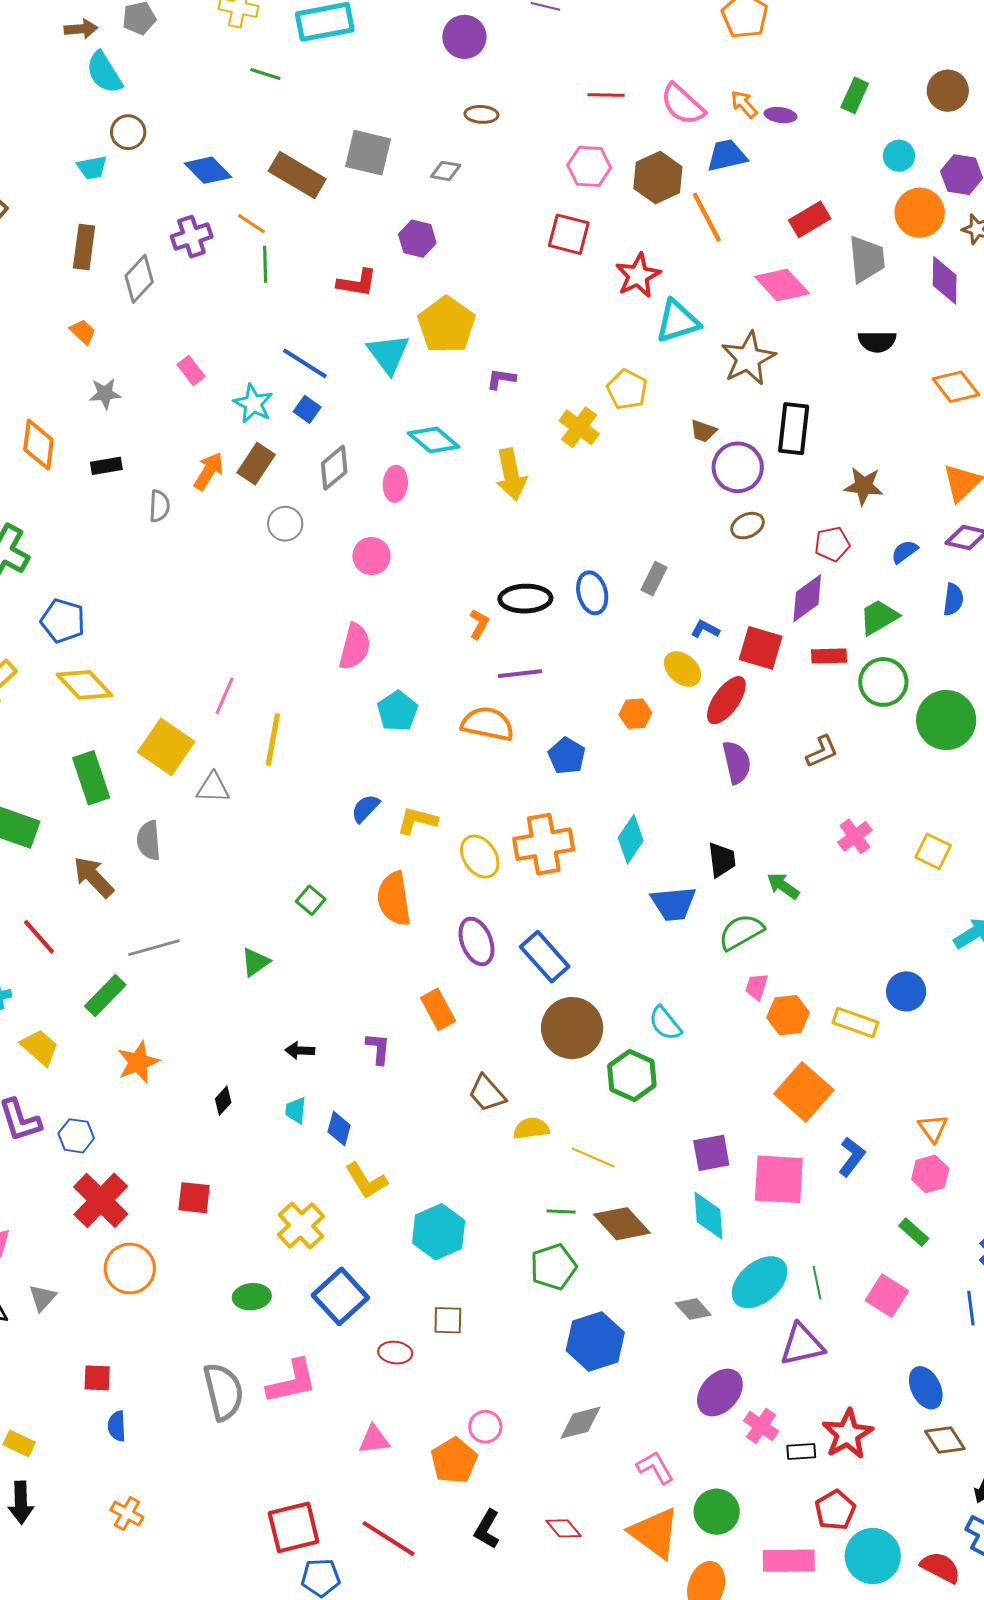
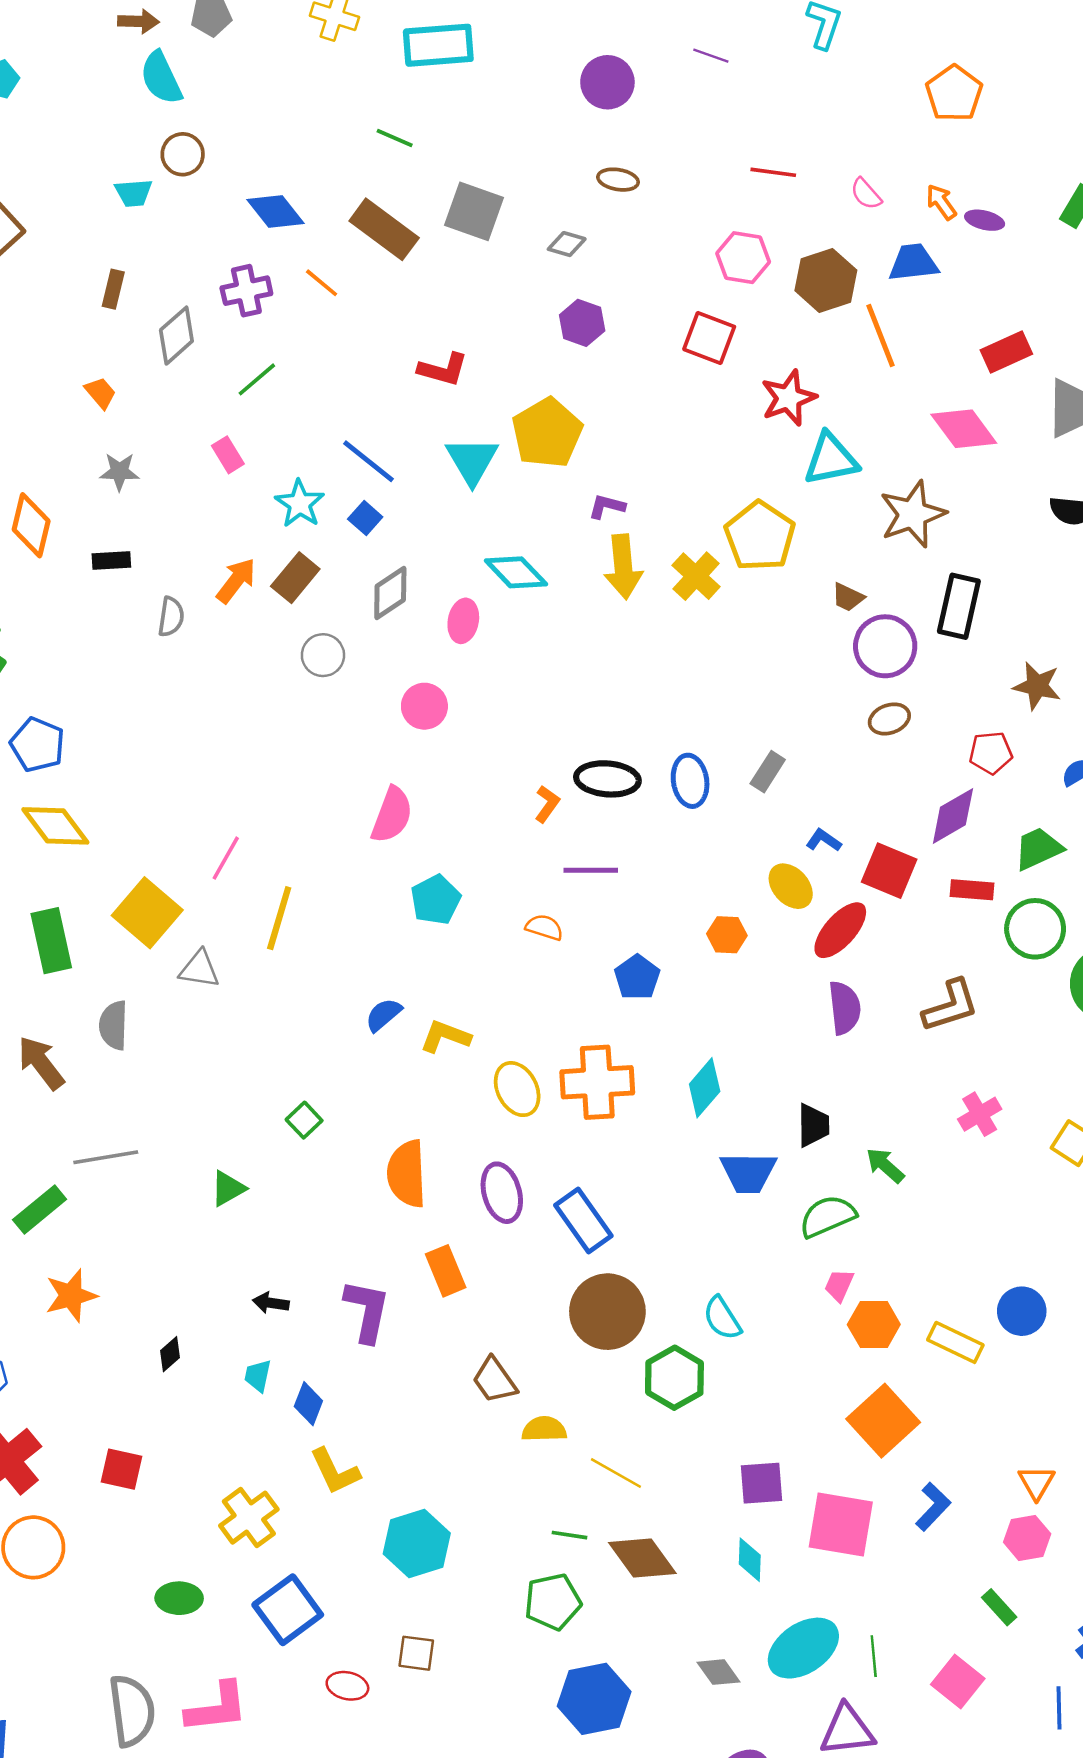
green line: (265, 74) -> (395, 138), moved
pink semicircle: (683, 104) -> (866, 194), size x0.6
purple hexagon: (417, 239) -> (582, 323), moved
brown rectangle: (84, 247) -> (113, 289), size x0.7
green line: (265, 264) -> (257, 379), moved, turned 45
yellow pentagon: (627, 390) -> (760, 536), size x1.4
yellow arrow: (511, 474) -> (623, 567), moved
orange semicircle: (488, 724) -> (544, 927), size x0.6
brown L-shape: (822, 752) -> (951, 1006), size x1.4
orange semicircle: (394, 899) -> (407, 1174), moved
purple L-shape: (378, 1048) -> (367, 1311), size x1.6
cyan diamond: (709, 1216) -> (750, 1560), size x0.7

